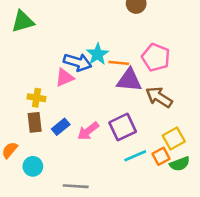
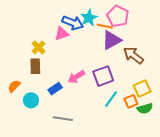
pink pentagon: (156, 57) -> (118, 16), moved
purple triangle: (129, 80) -> (112, 40), turned -40
yellow cross: (36, 98) -> (39, 47), turned 32
blue rectangle: (61, 127) -> (55, 89), moved
cyan line: (135, 156) -> (111, 99), turned -36

